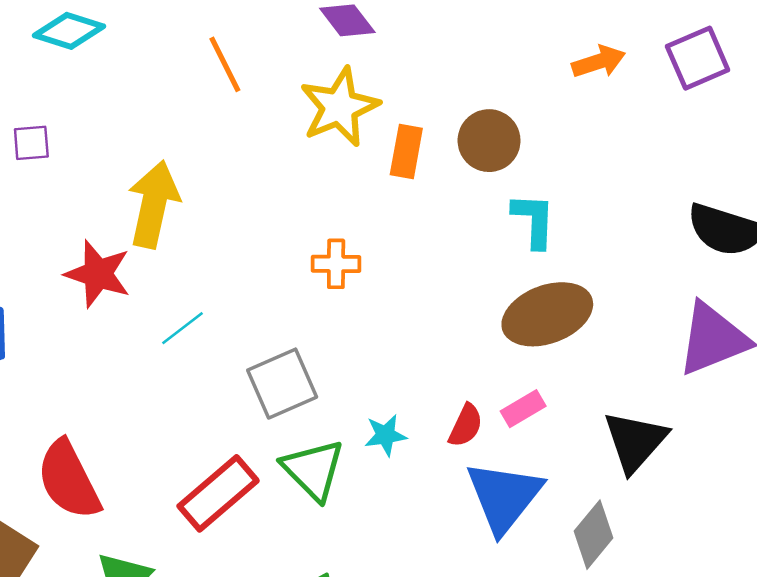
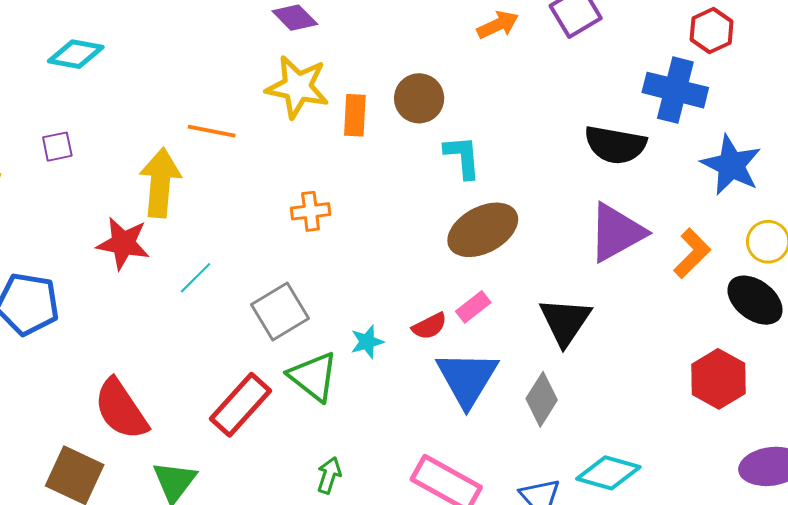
orange line: (225, 64) -> (212, 131), moved, turned -45
yellow star: (339, 107) -> (297, 87), turned -30
red semicircle: (466, 426) -> (429, 326), turned 45

